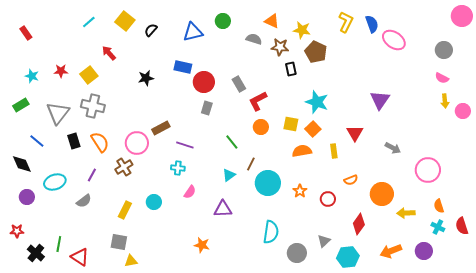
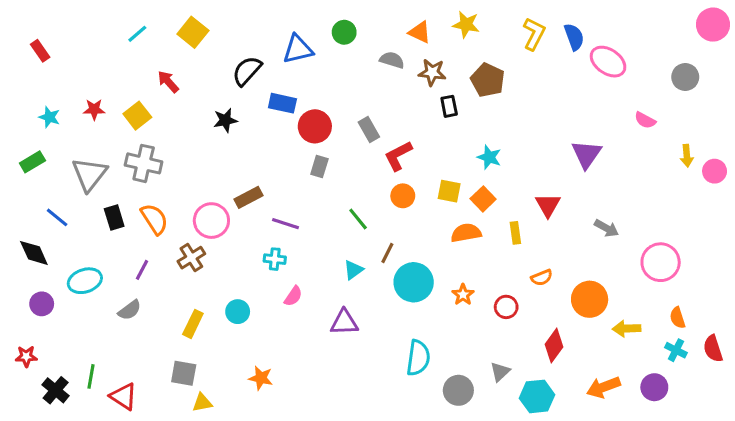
black semicircle: (151, 30) -> (247, 71), moved, size x1.5
yellow star: (302, 30) -> (466, 25), moved
pink semicircle: (442, 78) -> (645, 120), moved
cyan star: (317, 102) -> (489, 157), size x0.7
orange star: (202, 245) -> (261, 378), moved

